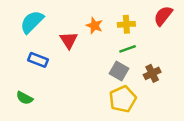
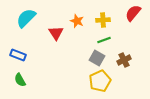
blue rectangle: (38, 60) -> (18, 55), moved
green semicircle: (25, 98) -> (20, 80), turned 32

